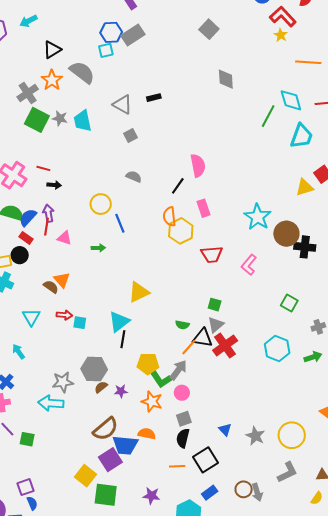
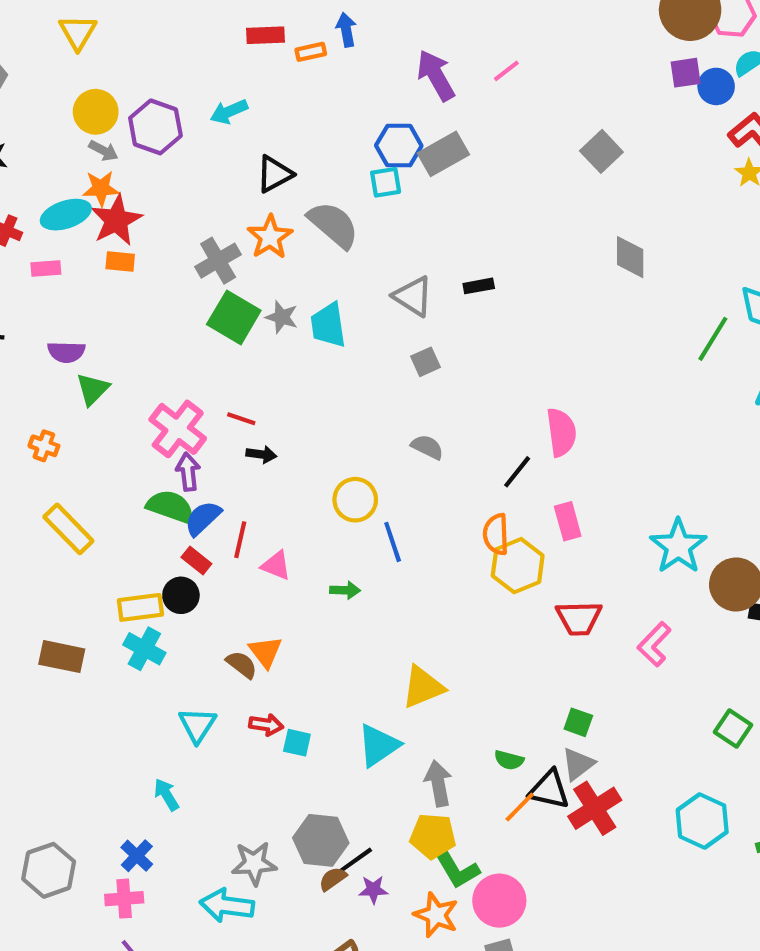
purple arrow: (48, 213) -> (188, 472), moved
black line: (123, 339) -> (356, 860), moved, turned 42
gray arrow: (178, 370) -> (438, 783), moved, turned -50
pink circle: (182, 393) -> (499, 901), size x1.6

